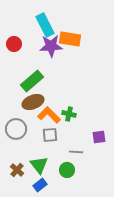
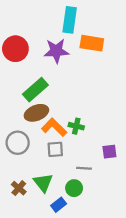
cyan rectangle: (45, 25) -> (70, 20), moved, turned 35
orange rectangle: (70, 39) -> (92, 43), moved
red circle: (14, 44) -> (15, 49), size x1.5
blue rectangle: (40, 185) -> (59, 205), moved

